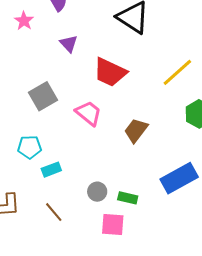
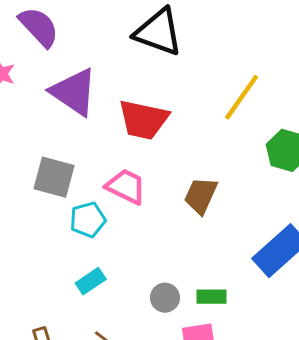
purple triangle: (69, 44) -> (74, 92), size x1.8
gray square: (43, 96) -> (54, 177), turned -32
cyan pentagon: (30, 147) -> (88, 220), moved

